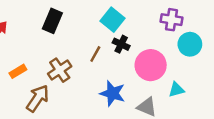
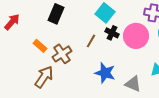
pink circle: (151, 65) -> (136, 36), moved
orange rectangle: (18, 71) -> (40, 46), moved, turned 72

